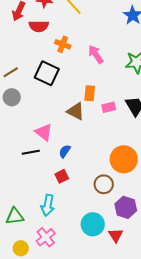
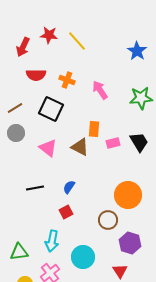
red semicircle: (39, 26) -> (36, 75), moved
pink triangle: (44, 132) -> (48, 148), moved
cyan circle: (93, 224) -> (83, 257), moved

